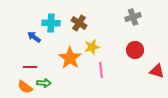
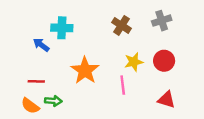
brown cross: (79, 23) -> (121, 25), moved
yellow star: (92, 47) -> (134, 62), moved
red triangle: (157, 71) -> (167, 100), moved

